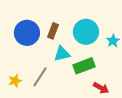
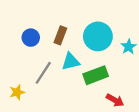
blue circle: (27, 33) -> (31, 38), size x0.6
gray line: (40, 77) -> (43, 73), moved

